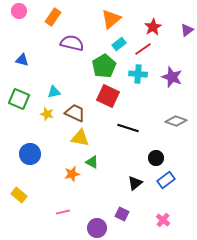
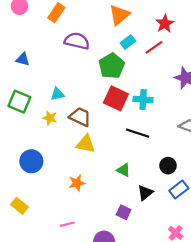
cyan cross: (138, 74) -> (143, 99), moved
green triangle: (92, 162) -> (124, 170), moved
purple square: (122, 214) -> (124, 212), moved

